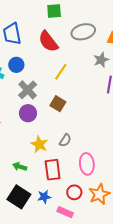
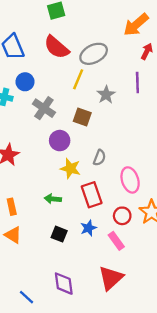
gray ellipse: (83, 32) -> (94, 54), moved
gray star: (101, 60) -> (106, 95), moved
purple circle: (28, 113) -> (60, 141), moved
black square: (19, 197) -> (59, 234), size x0.6
pink rectangle: (65, 212) -> (116, 241), turned 42

